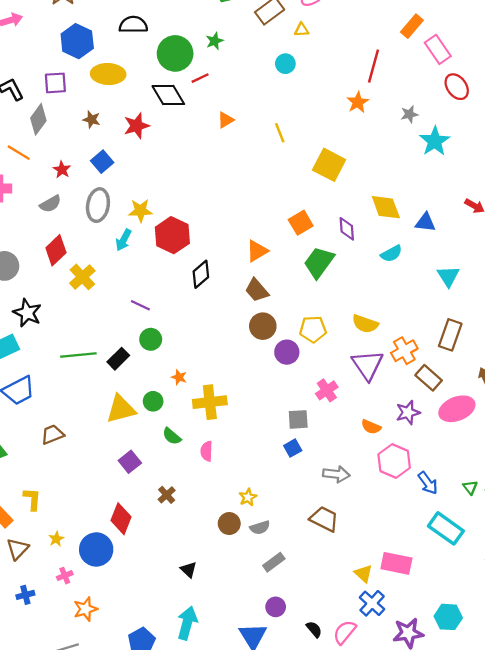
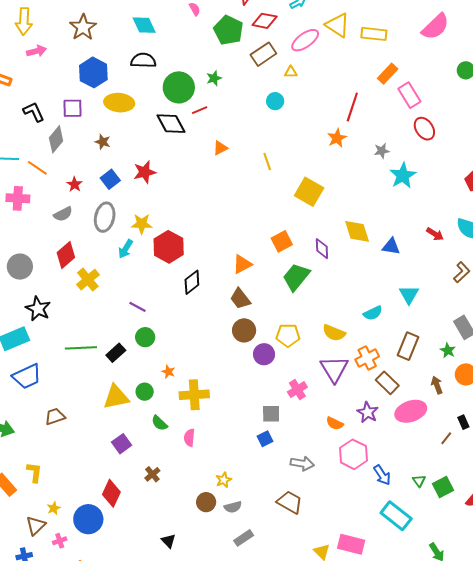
red star: (137, 126) -> (145, 172), moved
cyan semicircle: (391, 254) -> (373, 313), moved
purple star: (408, 412) -> (368, 412), turned -30
brown triangle: (18, 549) -> (36, 525), moved

